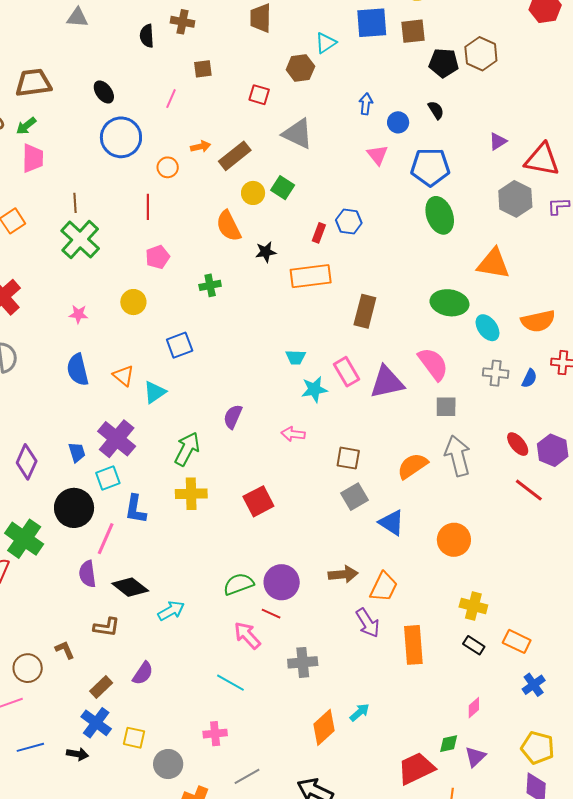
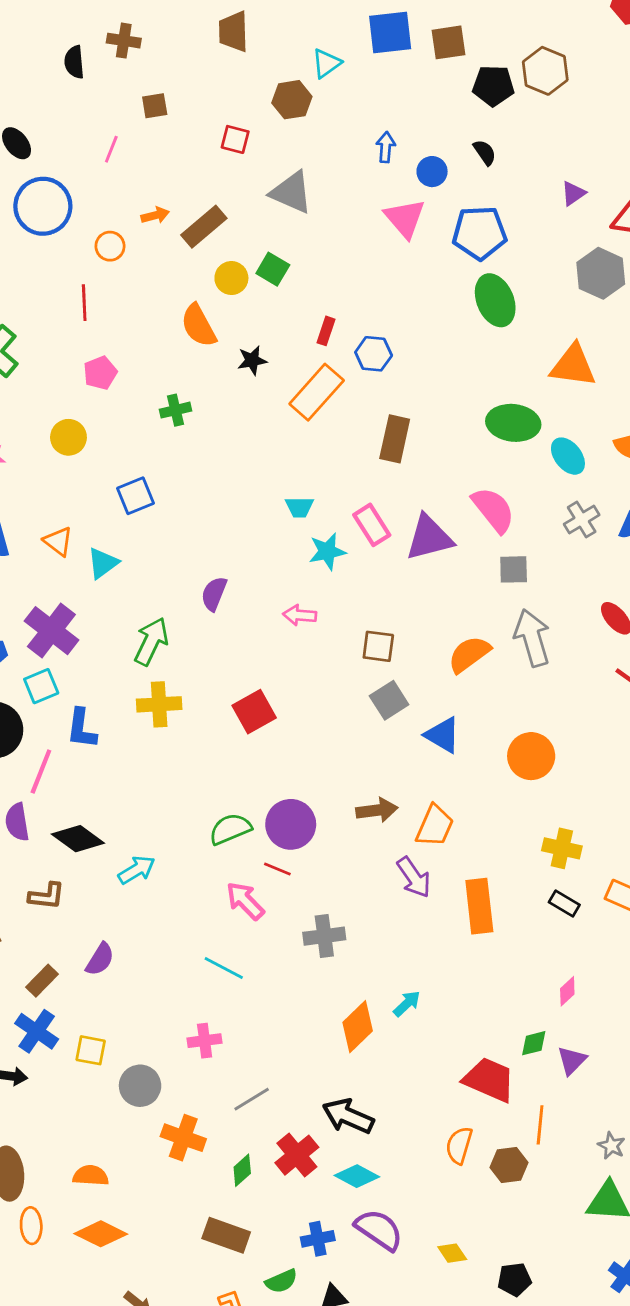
pink triangle: (378, 155) -> (405, 218), size x1.4
blue hexagon: (349, 221) -> (374, 354), moved
orange rectangle: (311, 276) -> (317, 392), turned -39
gray cross: (496, 373) -> (582, 520), turned -35
red trapezoid: (416, 768) -> (489, 1080), turned 51

